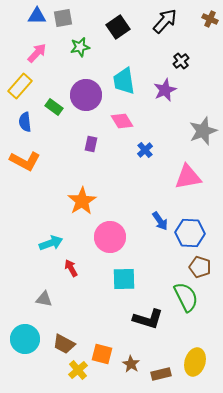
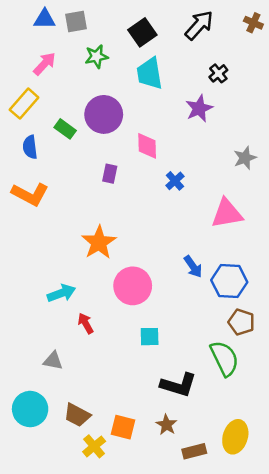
cyan trapezoid: (124, 81) -> (150, 73), moved
pink diamond: (122, 121) -> (147, 146), turned 30
gray star: (203, 131) -> (245, 158), size x0.7
cyan square: (124, 279) -> (150, 337), size x0.7
brown star: (131, 364) -> (166, 425), moved

